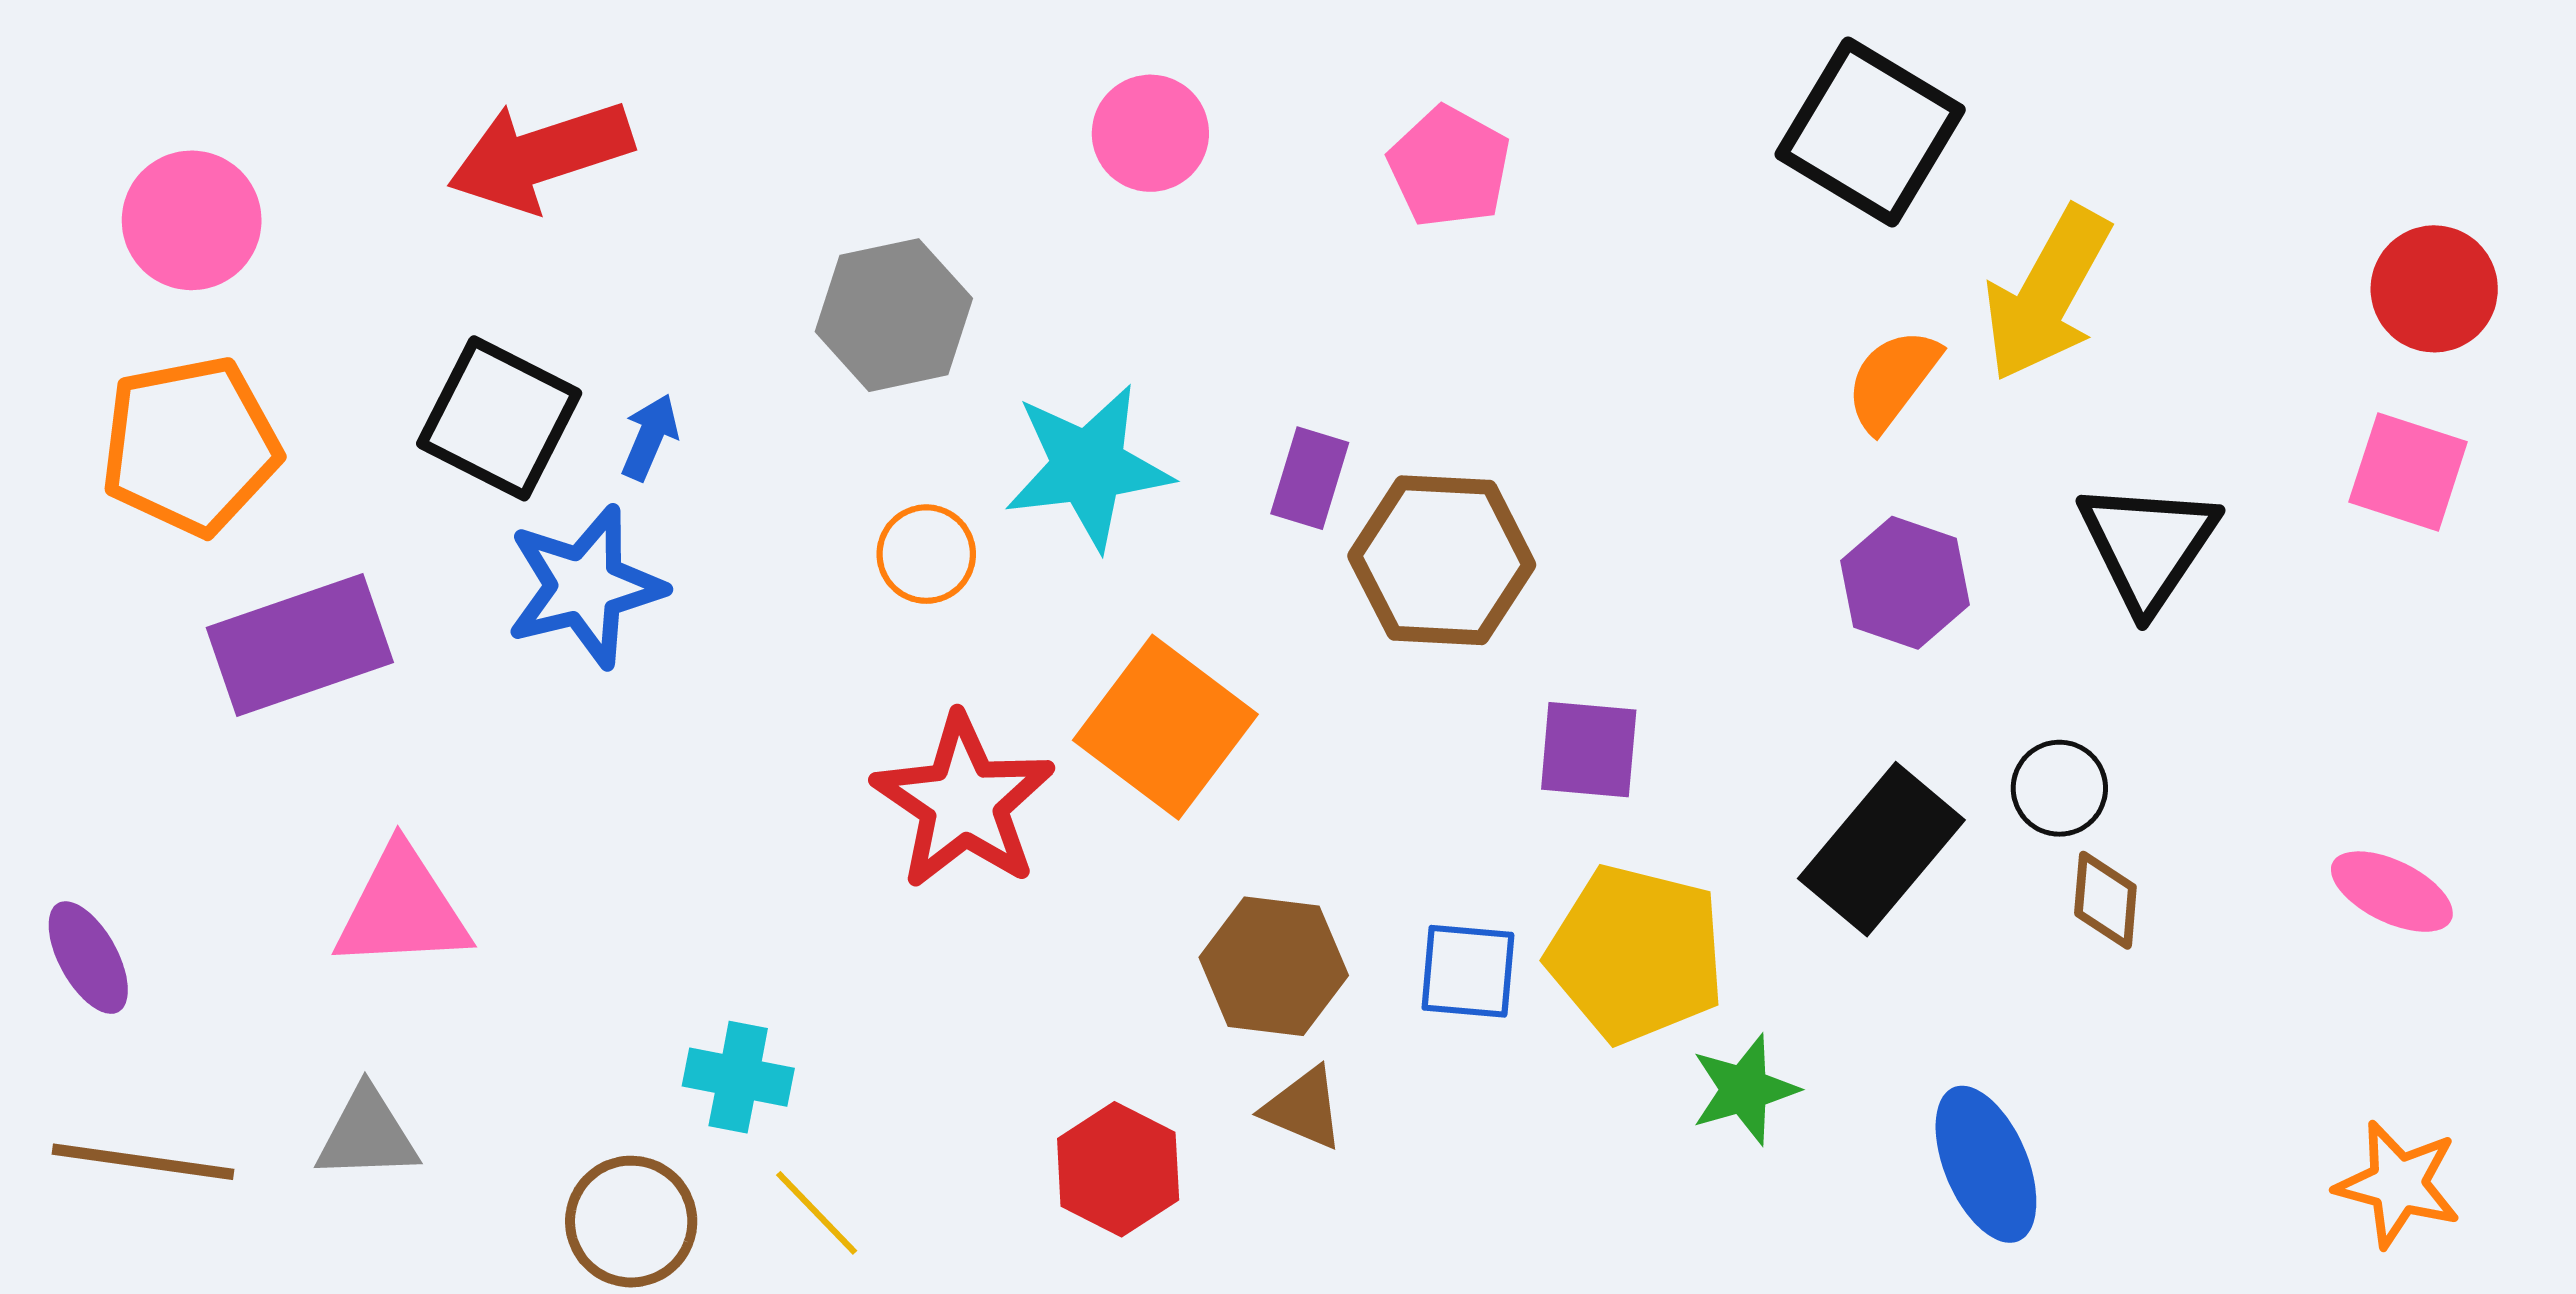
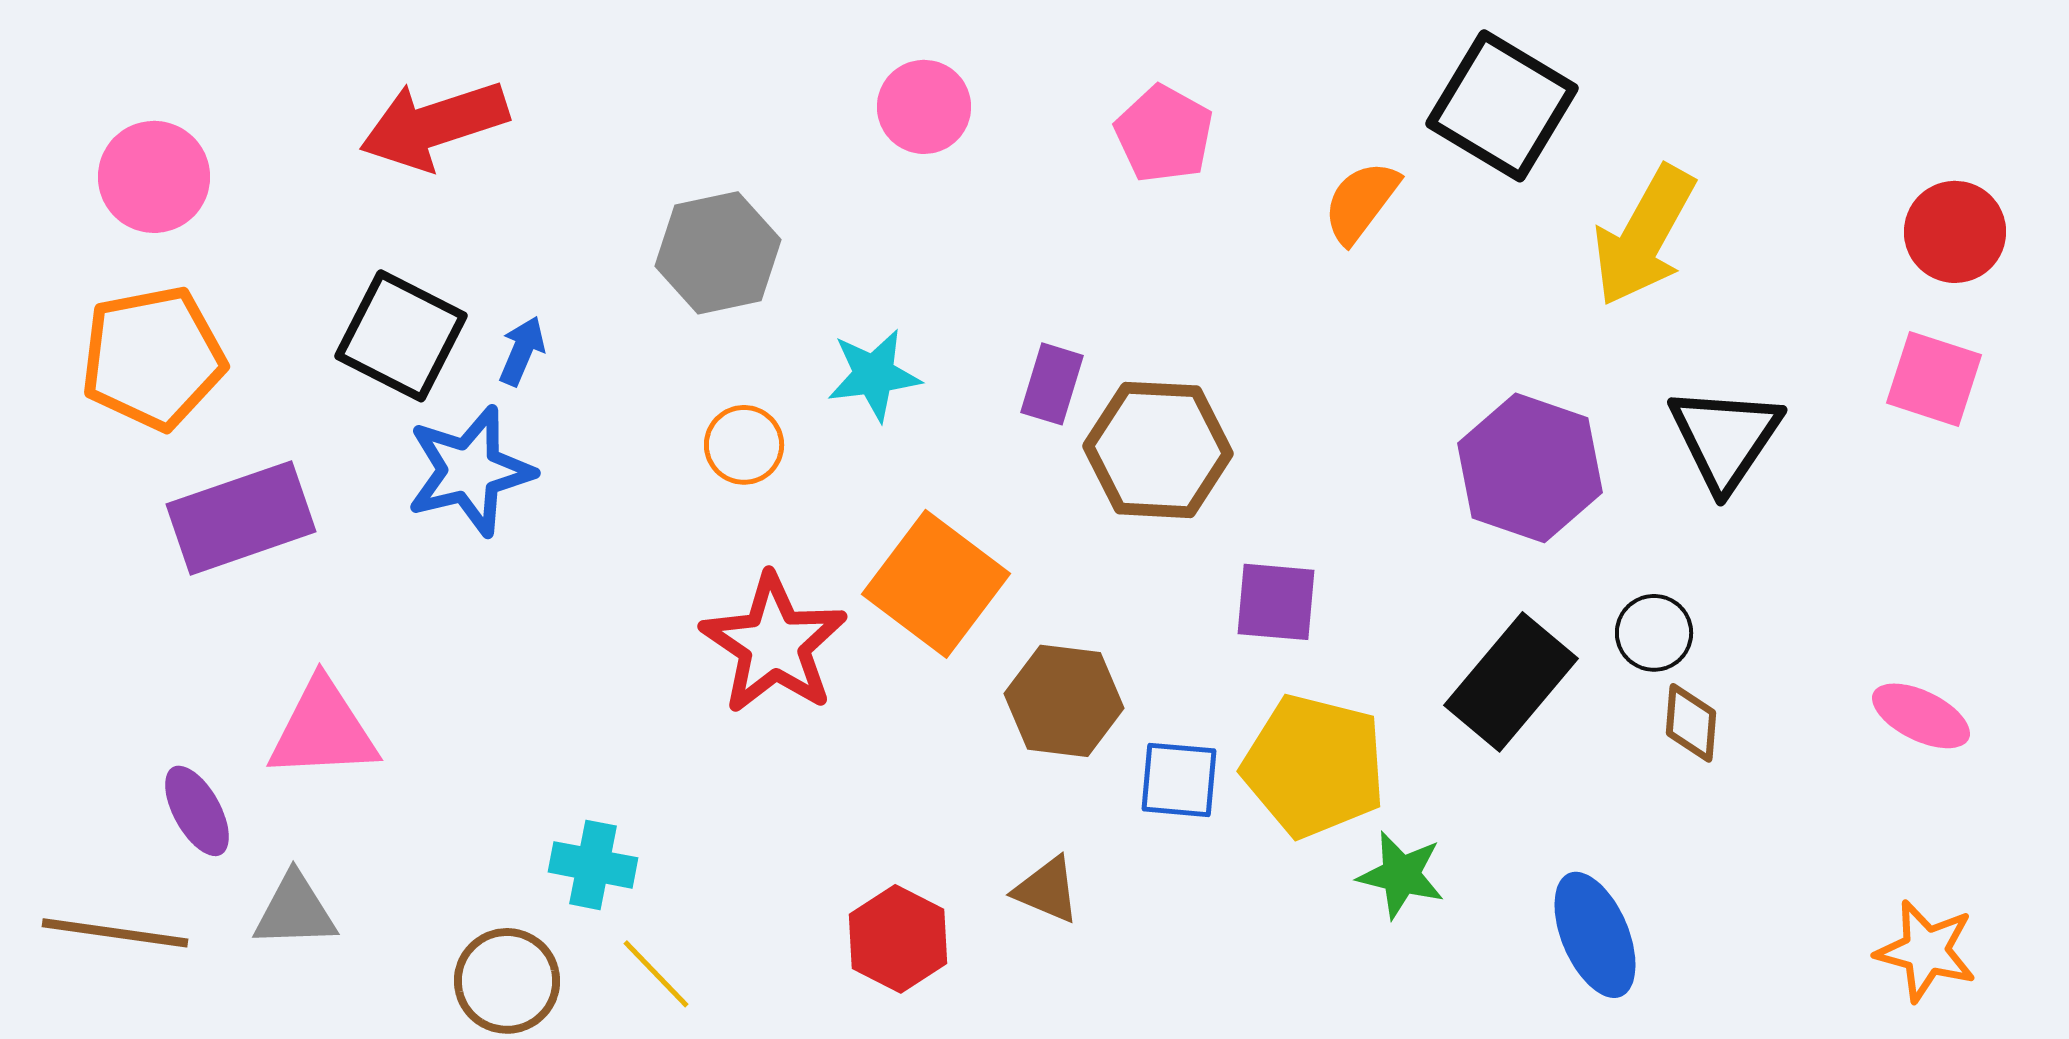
orange semicircle: (1893, 380) -> (1361, 202), moved
cyan star: (1088, 467) -> (874, 375), size x0.7
purple hexagon: (1905, 583) -> (1530, 468), size x1.4
purple ellipse: (88, 958) -> (197, 811), moved
brown hexagon: (1274, 966) -> (1064, 701), moved
green star: (1744, 1090) -> (1401, 875), turned 30

